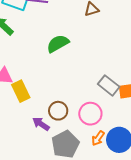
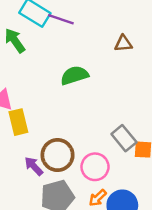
brown circle: (58, 111) -> (58, 155), size x1.4

